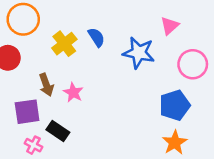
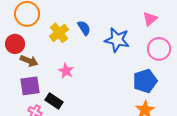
pink triangle: (170, 26) -> (150, 19), moved
brown arrow: (46, 85) -> (29, 61), moved, turned -48

